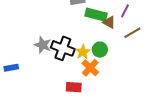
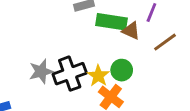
gray star: (43, 45) -> (41, 71), turned -30
black cross: (63, 48) -> (70, 74), turned -35

